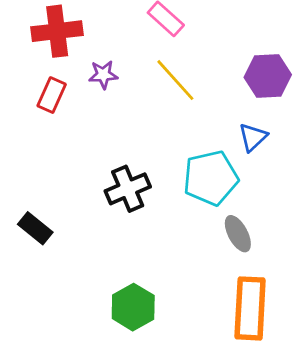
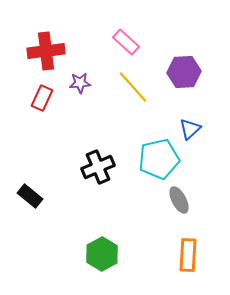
purple hexagon: (268, 76) -> (184, 72), moved
orange rectangle: (250, 308) -> (188, 255), size x0.7

